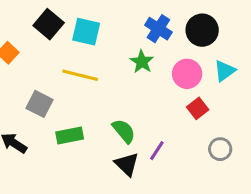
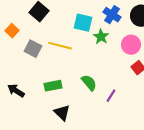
cyan square: (86, 32) -> (83, 23), moved
gray square: (39, 104) -> (33, 49), moved
black triangle: (127, 164) -> (62, 113), moved

